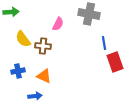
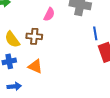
yellow semicircle: (23, 39) -> (12, 39), moved
blue arrow: (35, 96) -> (14, 86), moved

